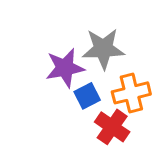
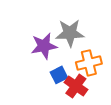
blue square: (87, 96) -> (59, 75), moved

